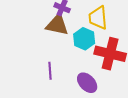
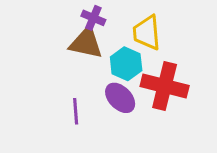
purple ellipse: (87, 83) -> (120, 98), moved

